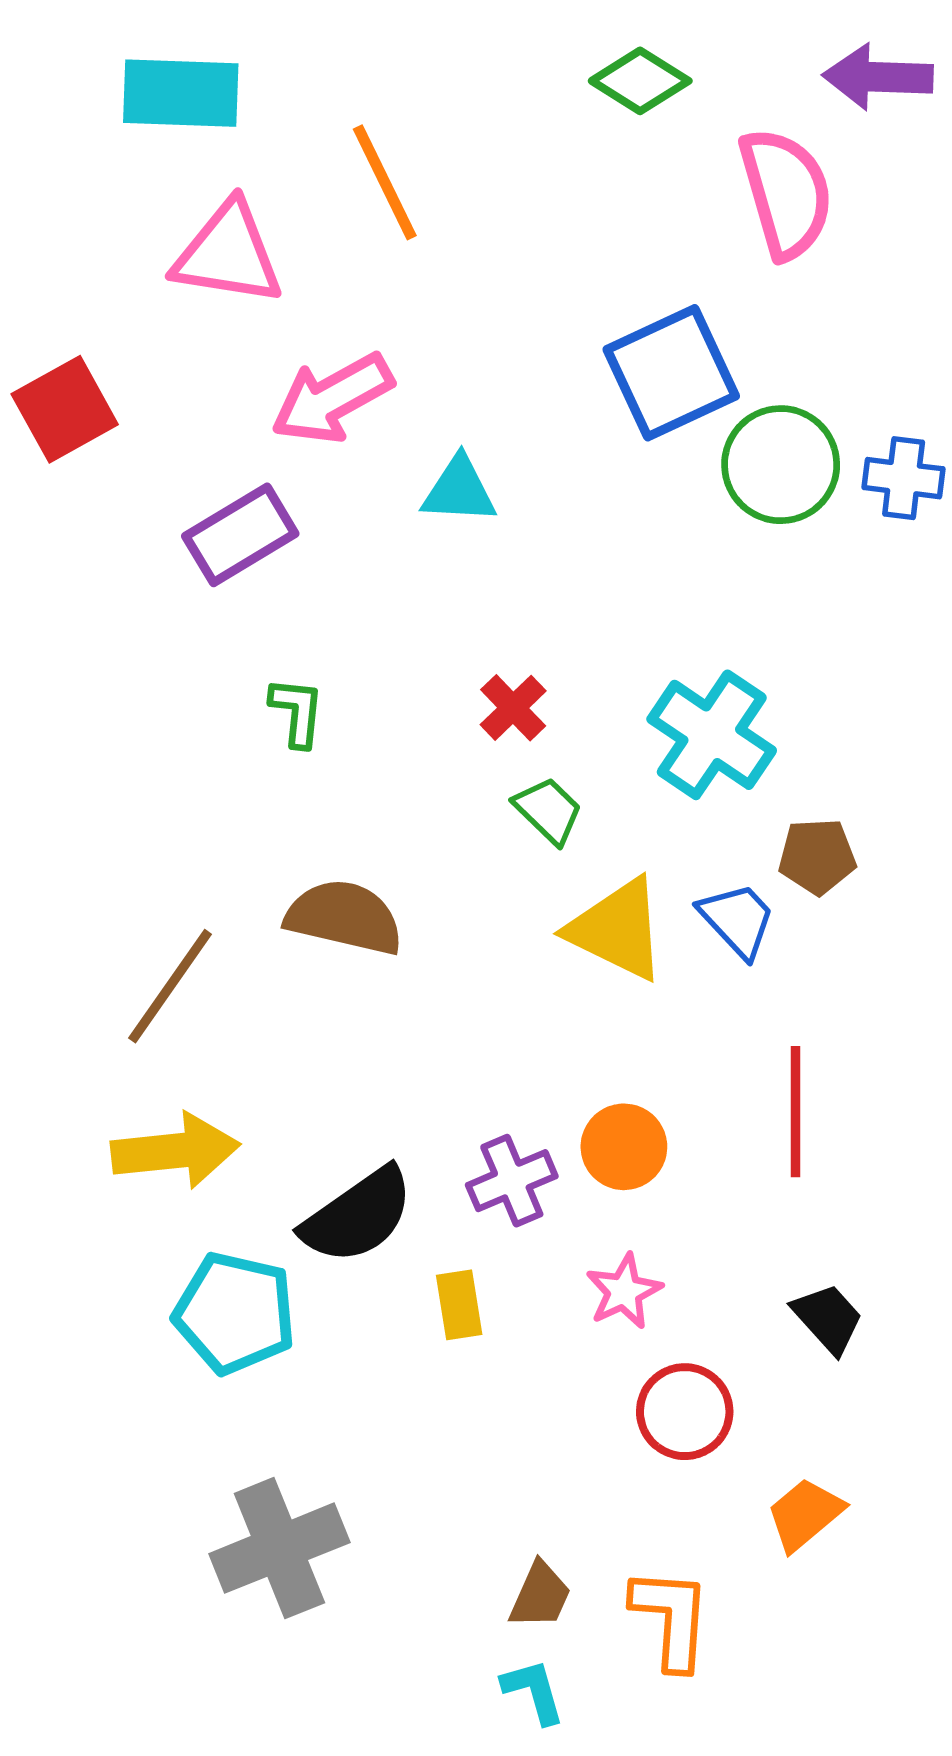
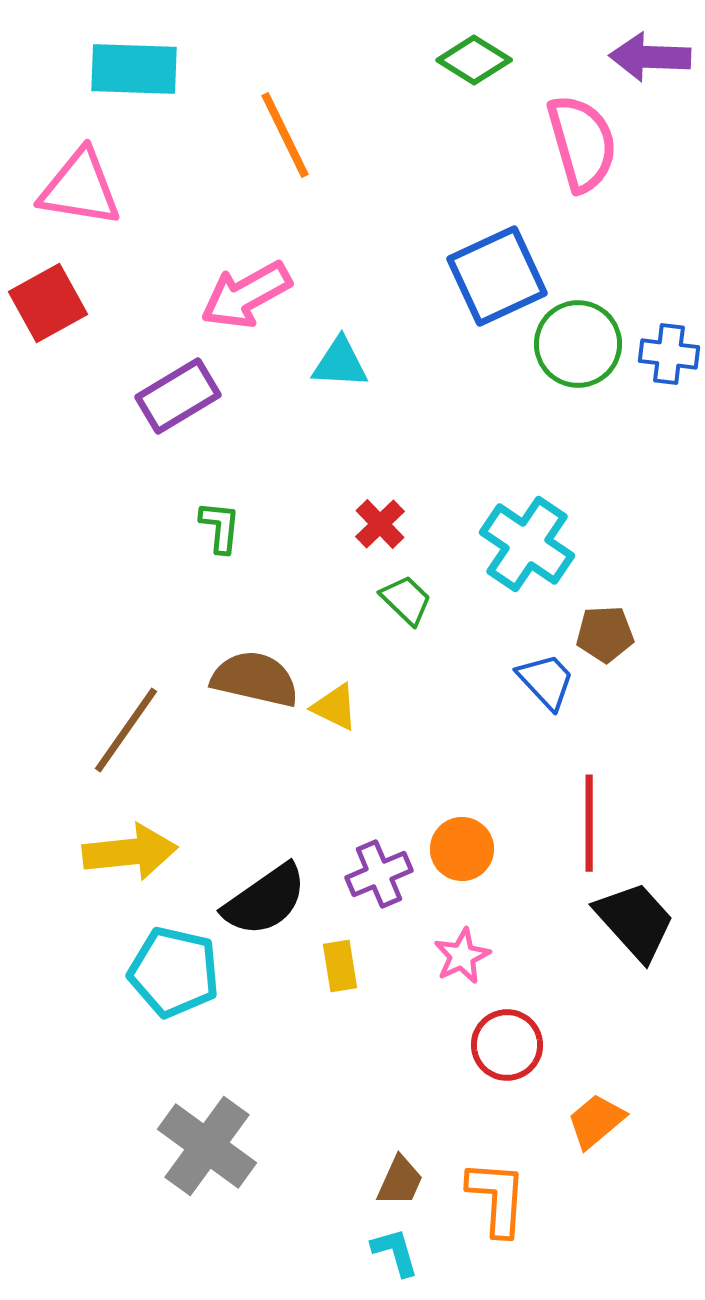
pink triangle: (228, 254) -> (80, 188), moved
yellow triangle: (617, 929) -> (335, 707), moved, size x0.6
black trapezoid: (828, 1318) -> (635, 921), moved, size x1.5
gray cross: (279, 1548) -> (207, 1146), turned -32

